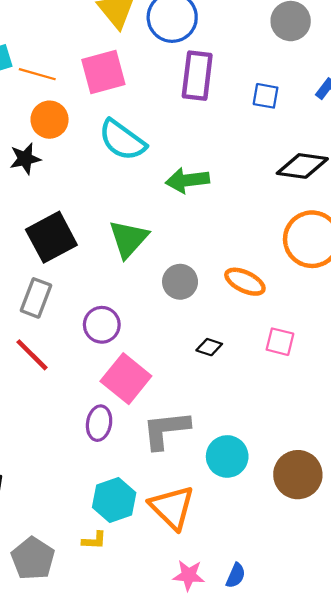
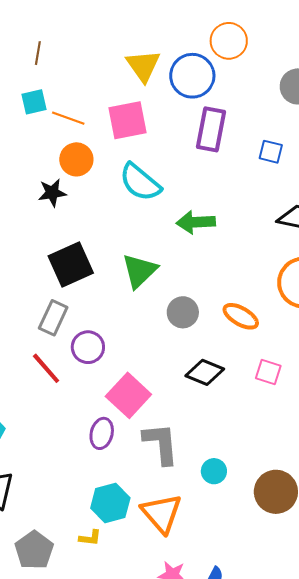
purple circle: (102, 325) -> (88, 347), moved
black diamond: (209, 347) -> (205, 372), size x1.6
gray L-shape: (166, 430) -> (161, 444), turned 87
cyan circle: (227, 456) -> (214, 471), size x0.7

